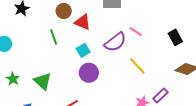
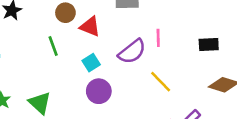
pink line: (136, 32) -> (158, 38), turned 56
black rectangle: (175, 37) -> (209, 45), turned -63

